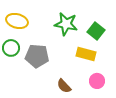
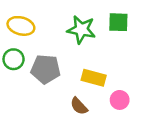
green square: (96, 31) -> (118, 22), moved, turned -36
yellow rectangle: (86, 54) -> (94, 78), moved

